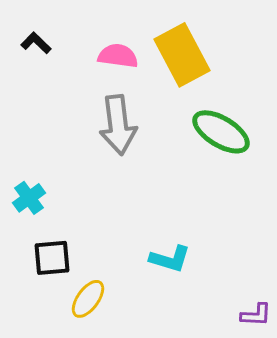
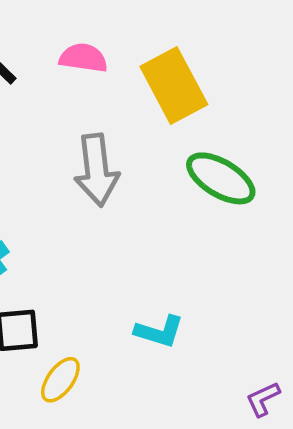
pink semicircle: (118, 56) -> (83, 58), moved
purple L-shape: (256, 315) -> (263, 399), turned 152

